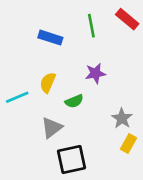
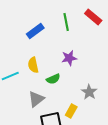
blue rectangle: (50, 38) -> (35, 31), turned -54
yellow semicircle: (48, 83) -> (33, 65), turned -35
yellow rectangle: (129, 144) -> (71, 111), moved

